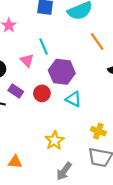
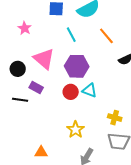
cyan line: (44, 46) -> (71, 35), moved
pink triangle: (27, 60) -> (44, 59), size x1.6
red circle: (42, 93) -> (71, 92), moved

